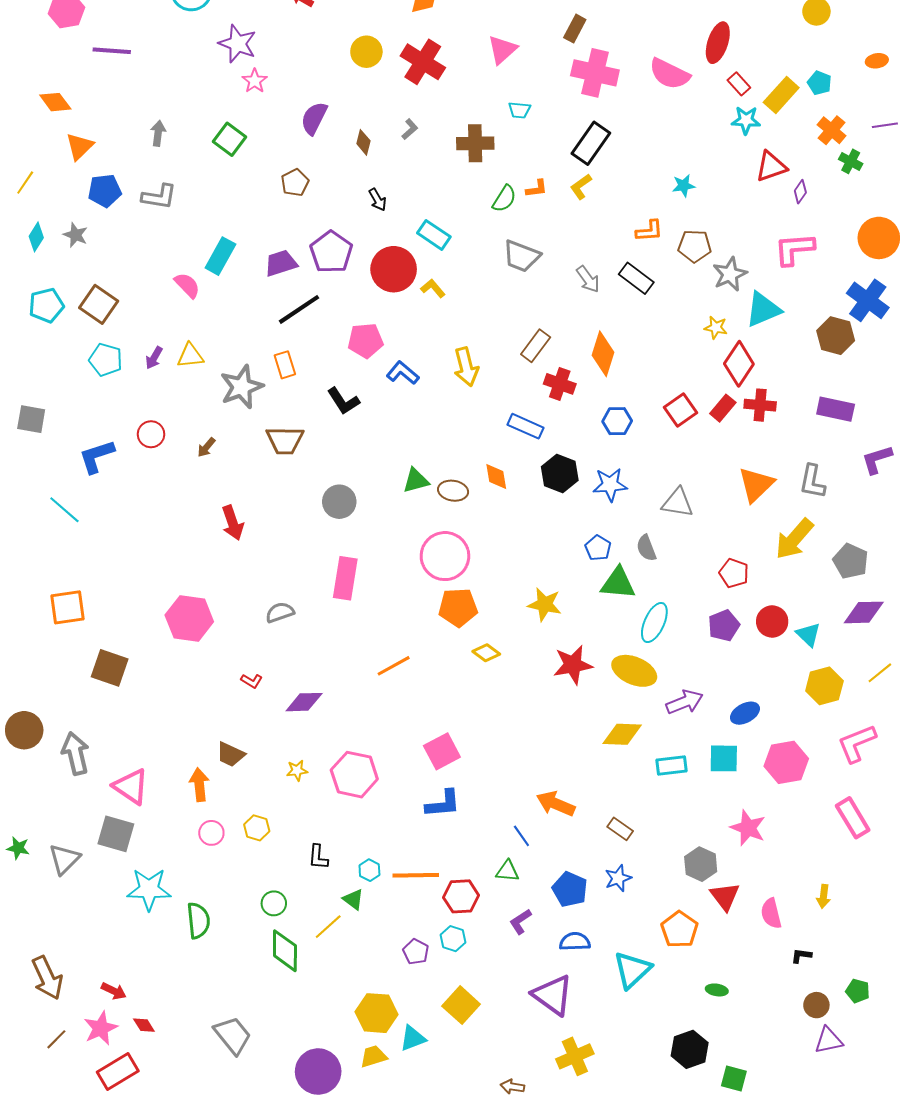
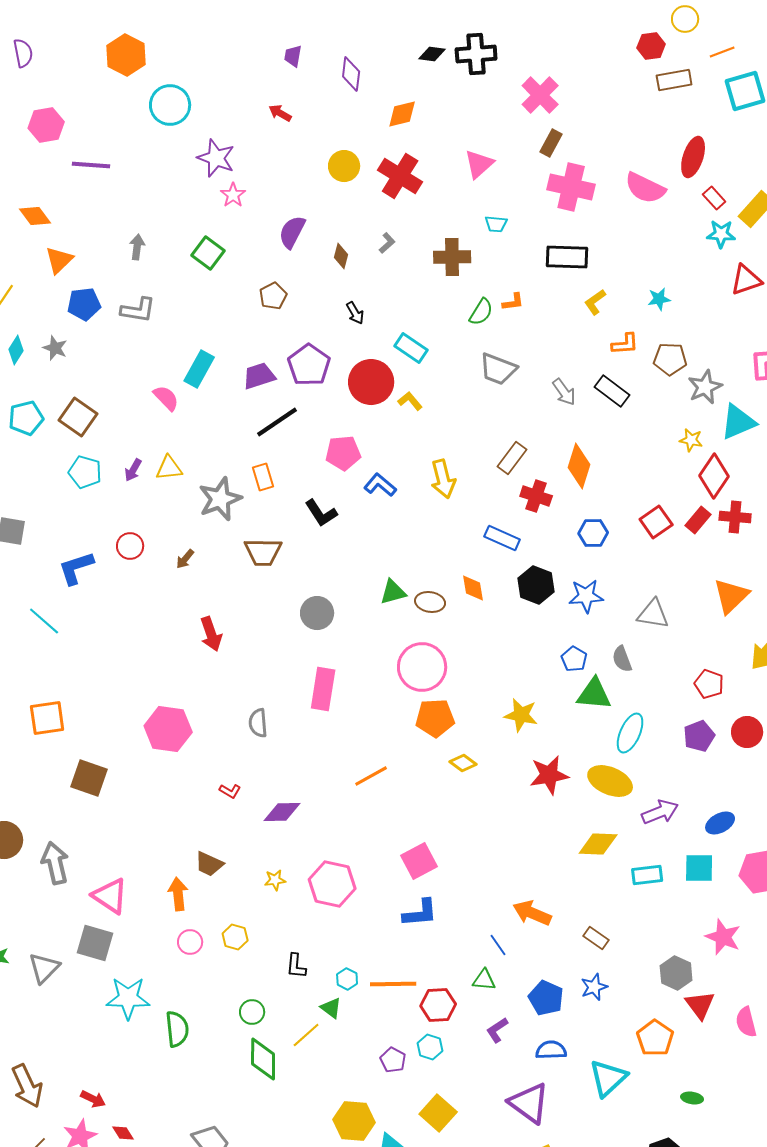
black rectangle: (591, 143) -> (567, 257), turned 57
yellow L-shape: (581, 187) -> (595, 302), moved
gray semicircle: (280, 612) -> (258, 723), turned -76

